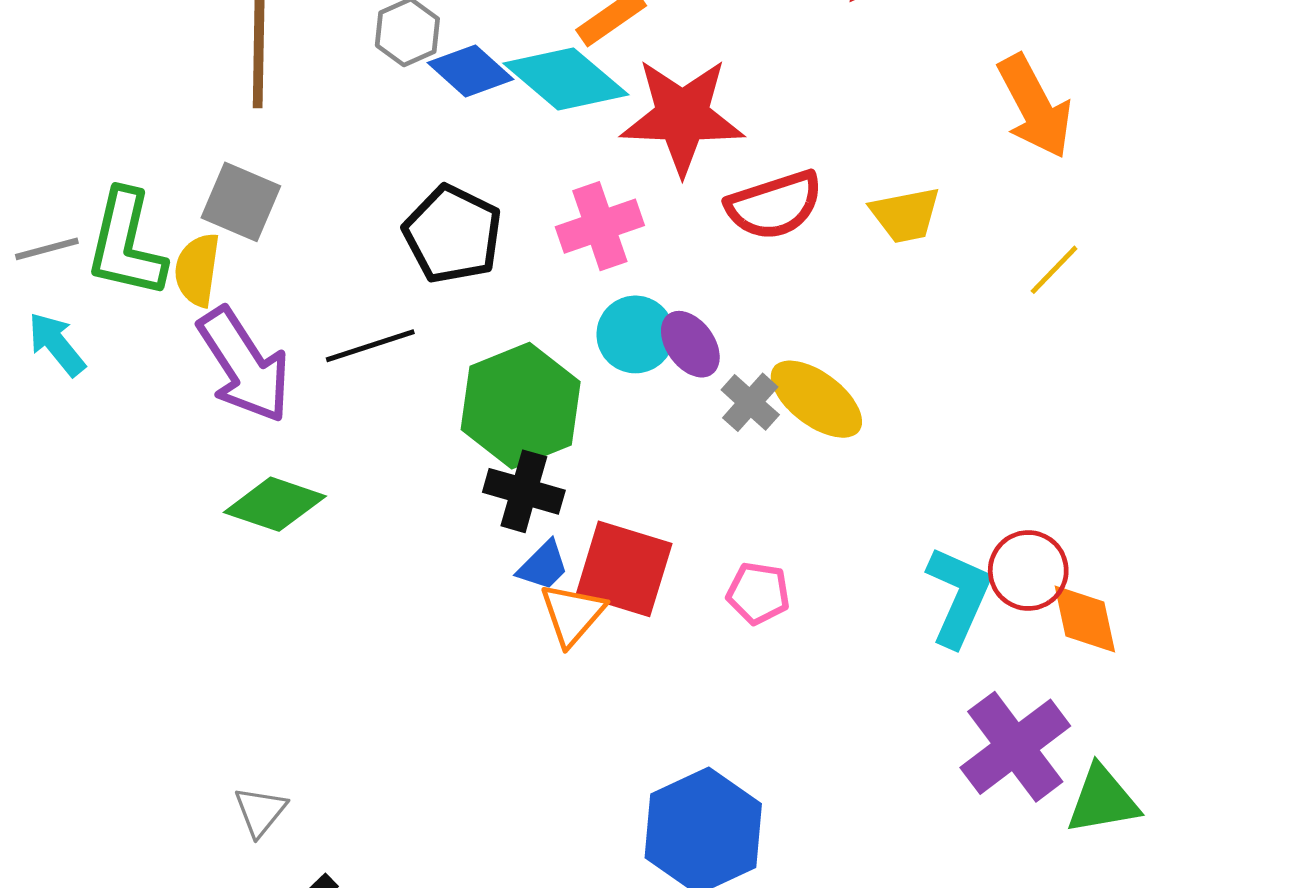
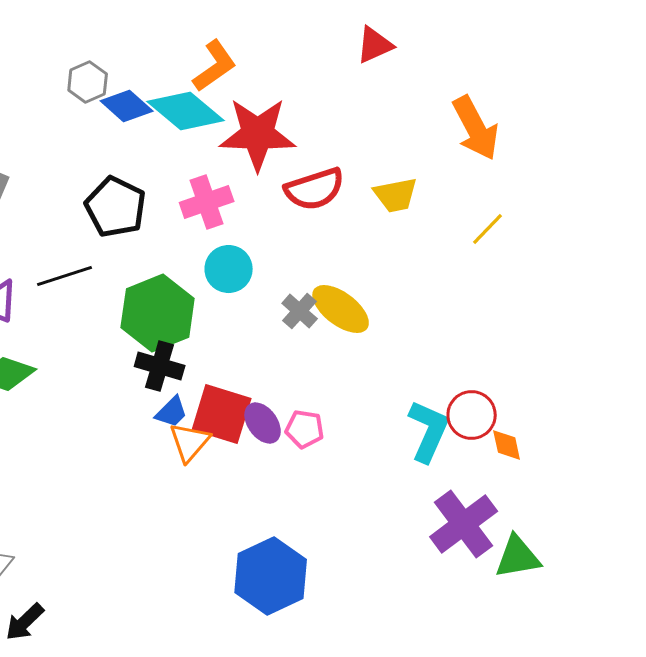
purple ellipse: (690, 344) -> (263, 423), moved
orange diamond: (1085, 619) -> (507, 445), size x0.7

